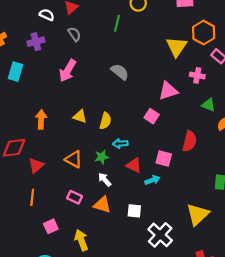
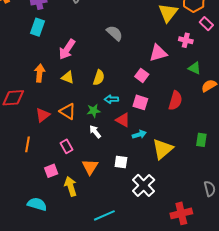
pink arrow: (68, 71) -> (67, 49), moved
cyan rectangle: (16, 72) -> (37, 27), moved
yellow triangle: (80, 116) -> (68, 77), moved
pink square: (164, 159) -> (140, 102), moved
red triangle: (36, 166) -> (43, 115), moved
pink rectangle: (75, 197) -> (67, 146), turned 32
orange triangle: (102, 205) -> (90, 167), moved, turned 42
yellow triangle: (198, 214) -> (163, 149), moved
pink square: (51, 226) -> (51, 171), moved

